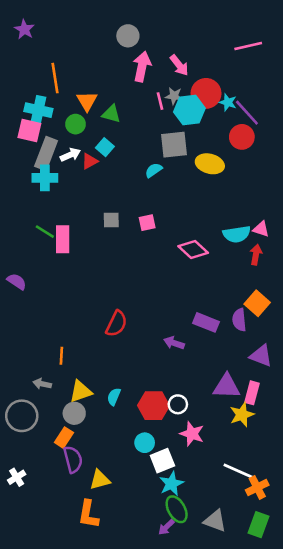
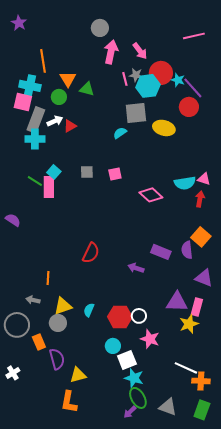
cyan square: (105, 147) -> (54, 172), moved
orange rectangle: (64, 438) -> (39, 342), moved, turned -56
cyan star: (171, 484) -> (134, 378), turned -30
orange cross: (257, 487) -> (201, 381), turned 30

